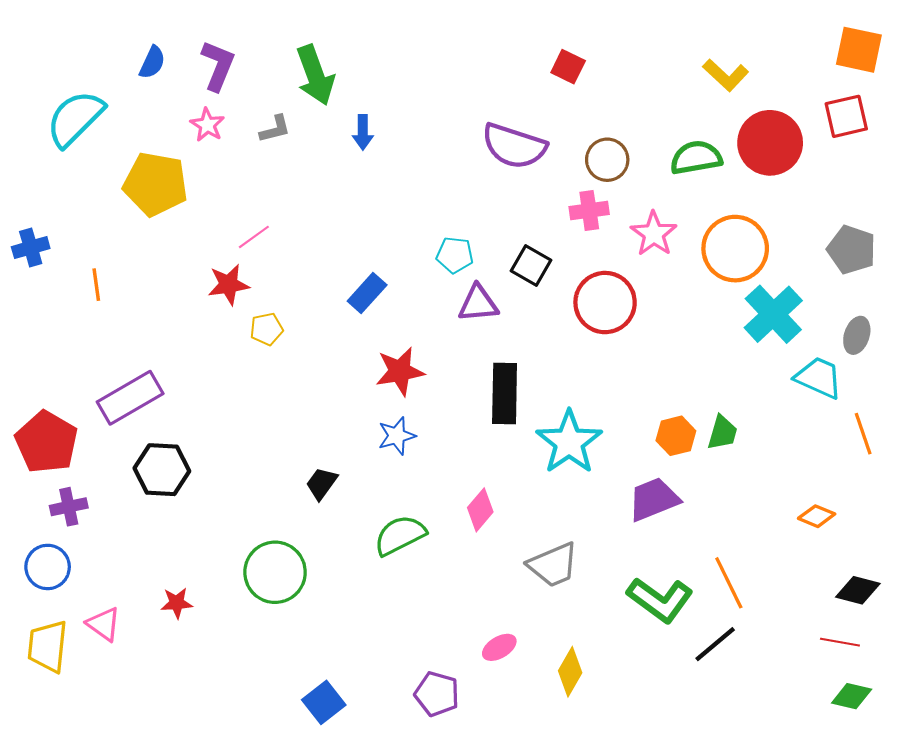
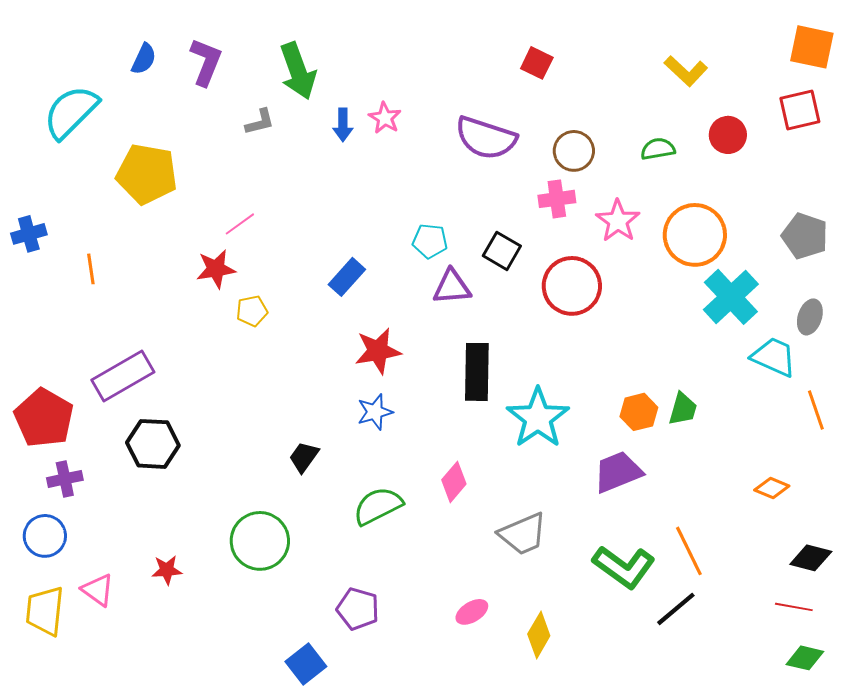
pink star: (207, 125) -> (385, 118), moved
red circle: (770, 143) -> (728, 135), size x0.6
green semicircle: (696, 158) -> (658, 149), size x0.7
purple pentagon: (437, 694) -> (358, 609), moved

